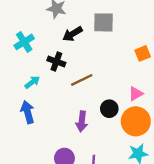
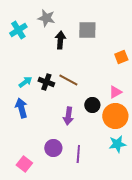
black arrow: (72, 34) -> (60, 40), turned 126
cyan cross: (24, 42) -> (18, 30), moved
black cross: (56, 62) -> (46, 82), moved
brown line: (82, 80) -> (68, 80), turned 54

